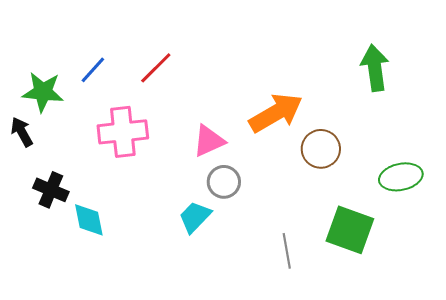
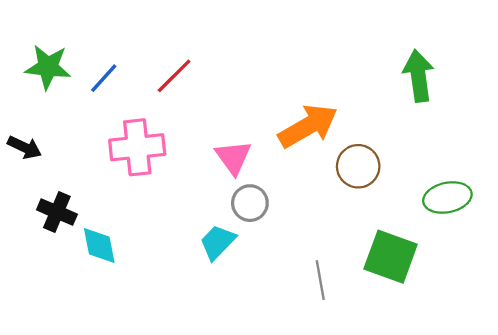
green star: (43, 92) -> (48, 67), moved
black arrow: (22, 132) -> (25, 147), turned 144
pink triangle: (209, 141) -> (233, 157), turned -42

